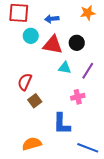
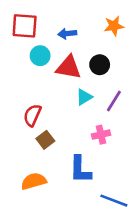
cyan triangle: (65, 68) -> (84, 97), turned -40
orange semicircle: (32, 144) -> (34, 181), moved

